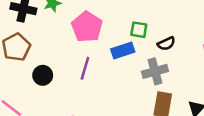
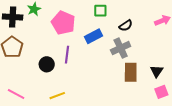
green square: (139, 30) -> (100, 11), moved
black circle: (43, 75) -> (47, 64), moved

